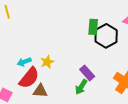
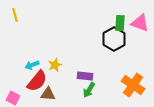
green rectangle: (93, 27) -> (120, 23), moved
purple rectangle: (87, 73) -> (85, 76), moved, turned -42

